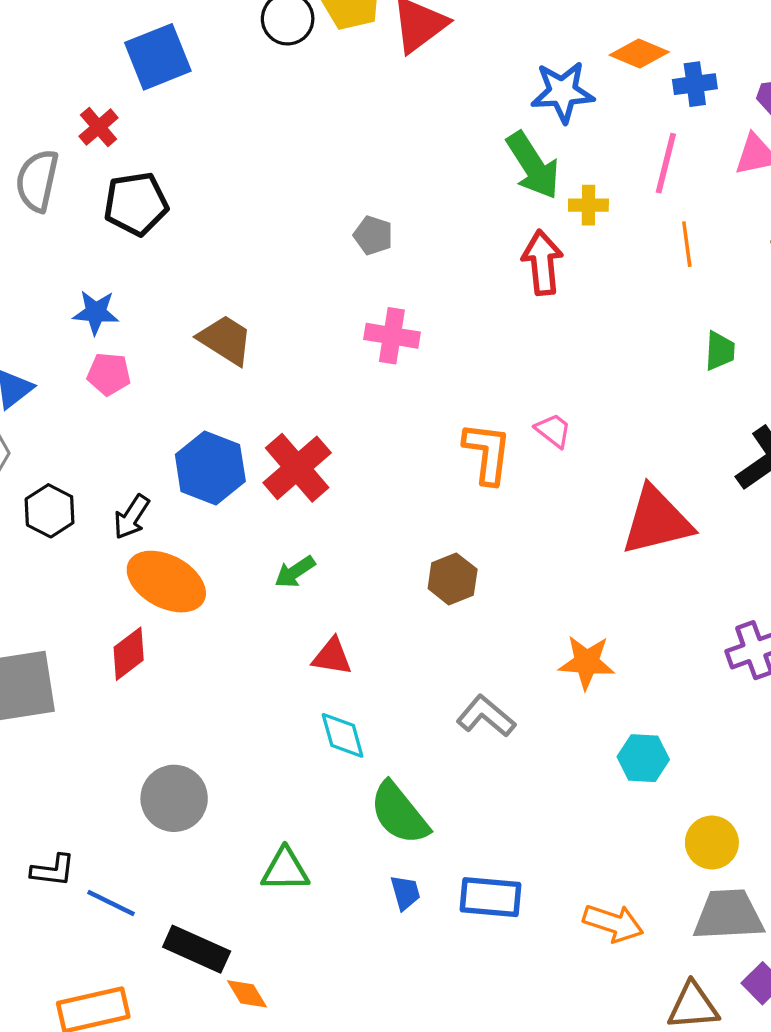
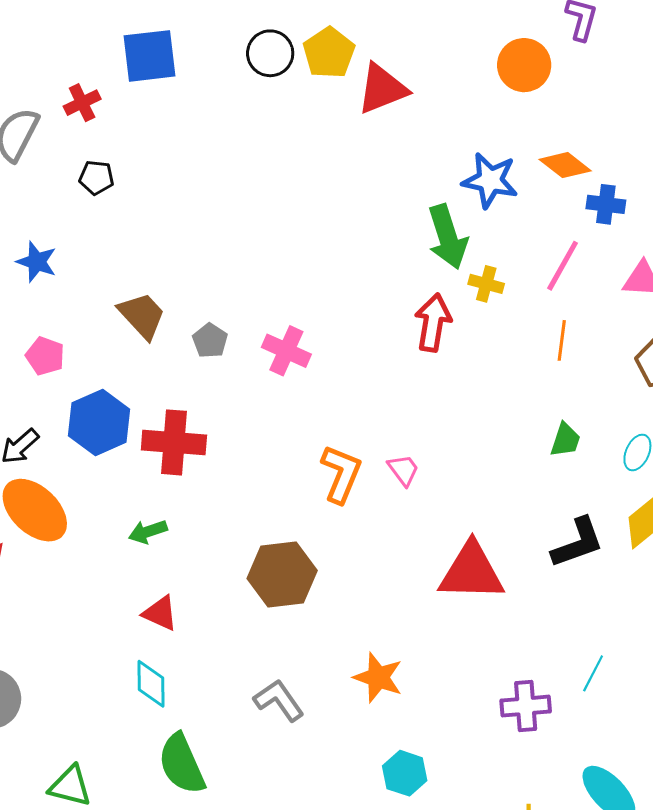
black pentagon: (136, 204) -> (96, 178), size x0.6
gray pentagon: (373, 235) -> (210, 341), moved
pink pentagon: (109, 374) -> (45, 356), moved
red cross: (297, 468) -> (174, 442), turned 30
brown hexagon: (453, 579) -> (282, 574), size x1.5

